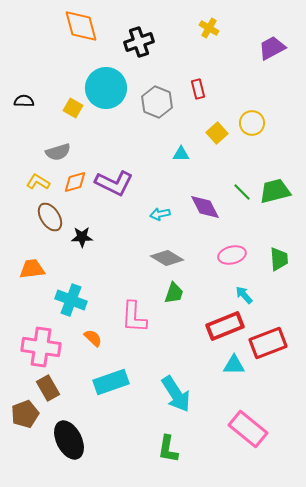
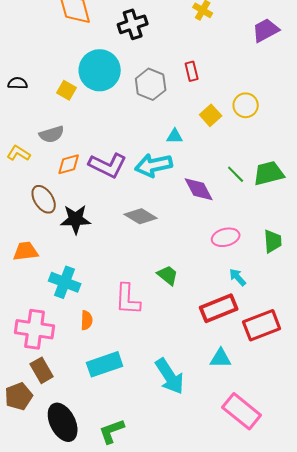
yellow L-shape: (38, 182) -> (19, 153), moved
cyan arrow: (160, 214) -> (154, 165), moved, size x1.8
black star: (82, 237) -> (76, 219), size x1.4
gray diamond: (167, 258) -> (141, 216), moved
green trapezoid: (174, 293) -> (168, 275), turned -70
orange semicircle: (93, 338) -> (87, 320), turned 48
cyan triangle: (234, 365) -> (221, 358), moved
green L-shape: (168, 449) -> (112, 431), moved, turned 60

